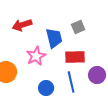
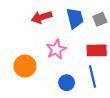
blue trapezoid: (54, 38) -> (75, 18), moved

